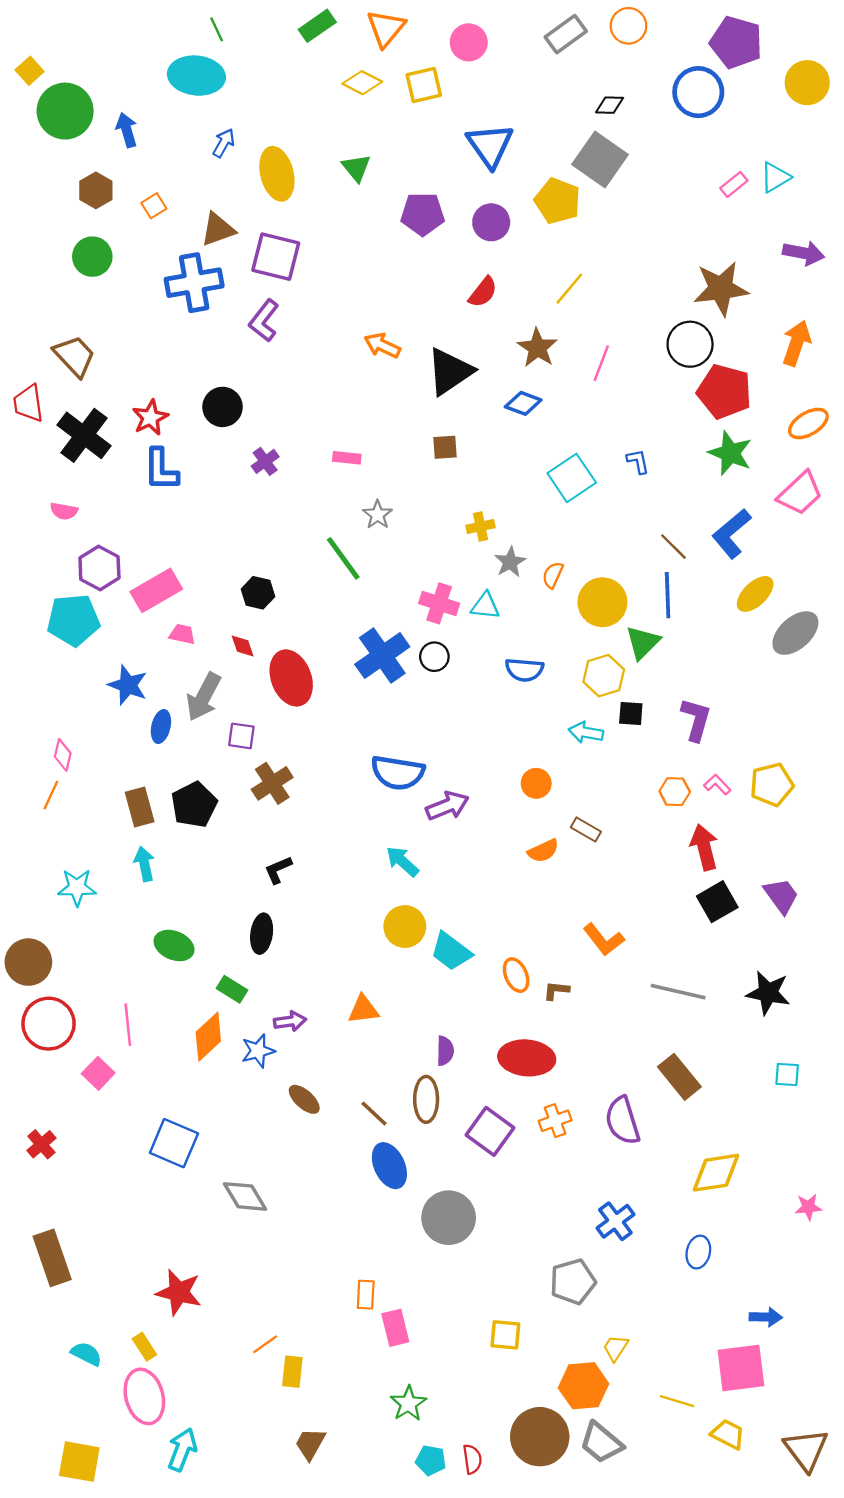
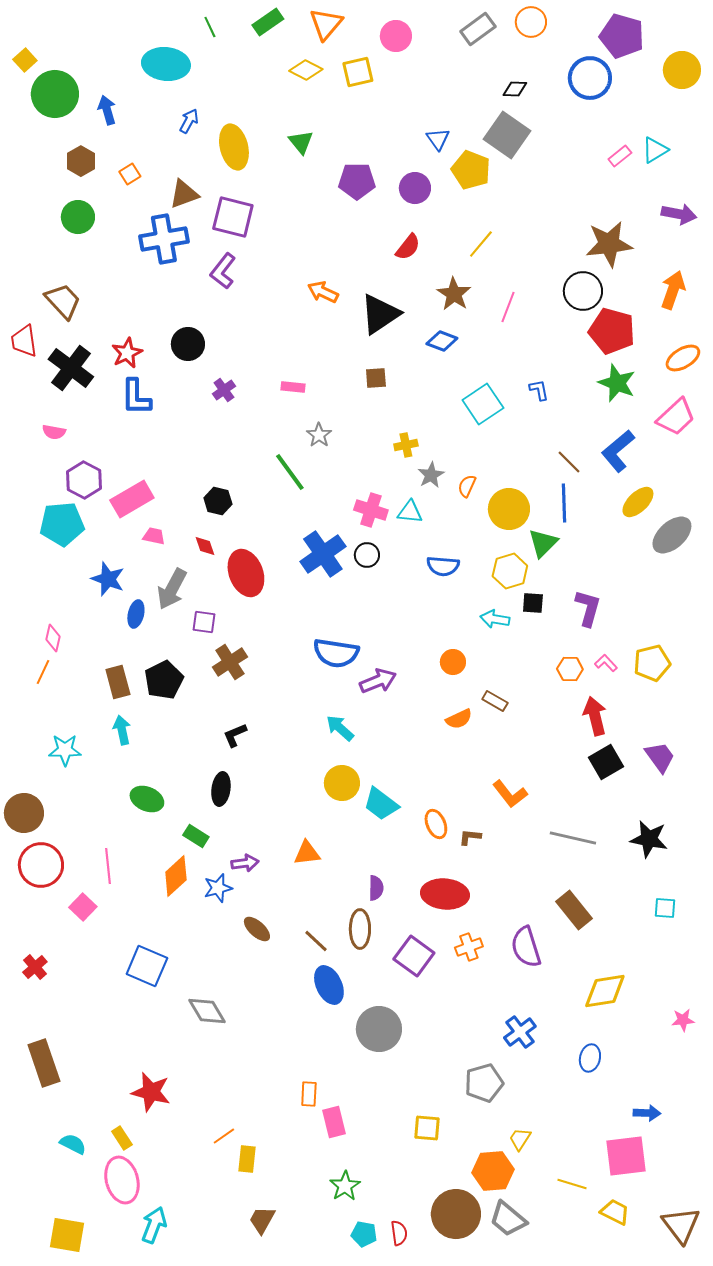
green line: (217, 29) -> (210, 27), moved
blue triangle: (490, 145) -> (438, 139), moved, size x0.6

